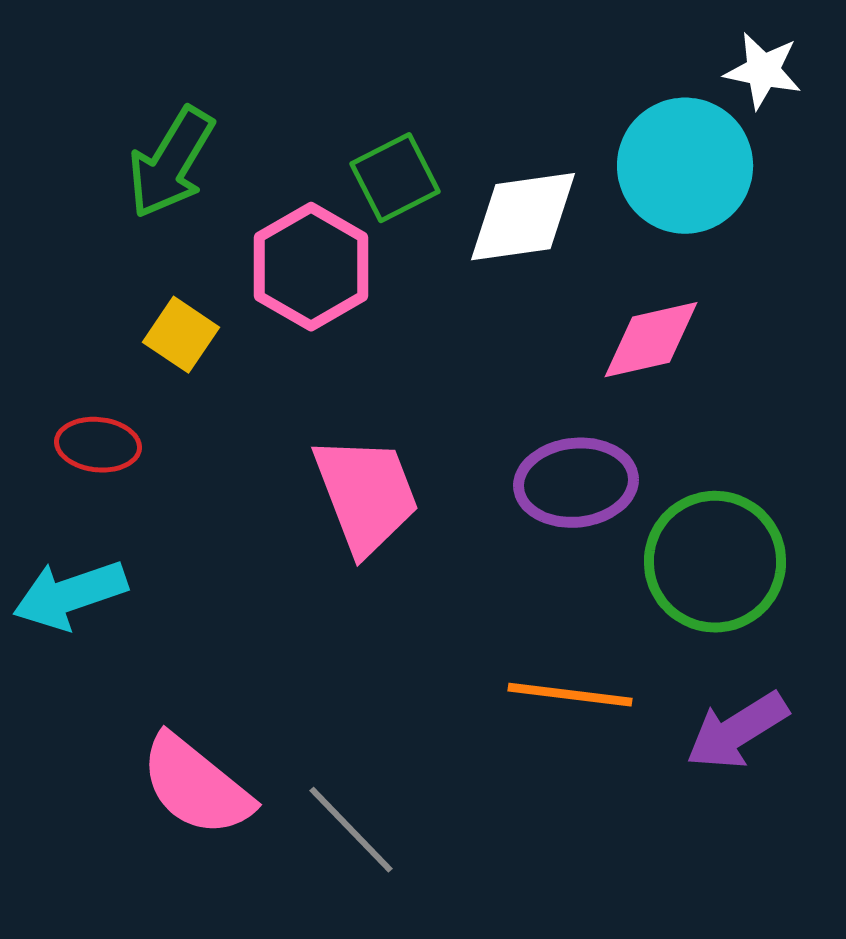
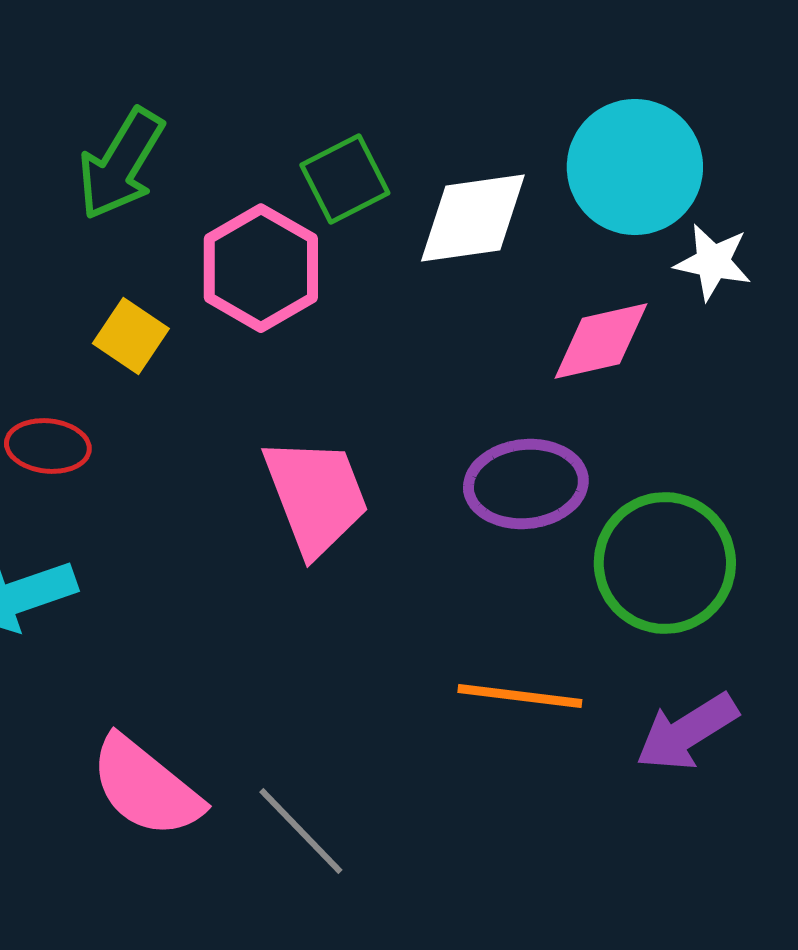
white star: (763, 71) -> (713, 262), moved

